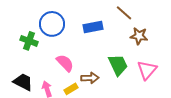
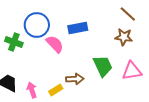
brown line: (124, 13) -> (128, 14), moved
pink semicircle: (65, 63) -> (55, 44), moved
pink triangle: (147, 70) -> (132, 71), turned 40

